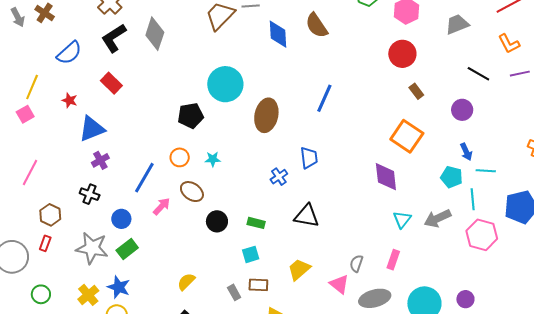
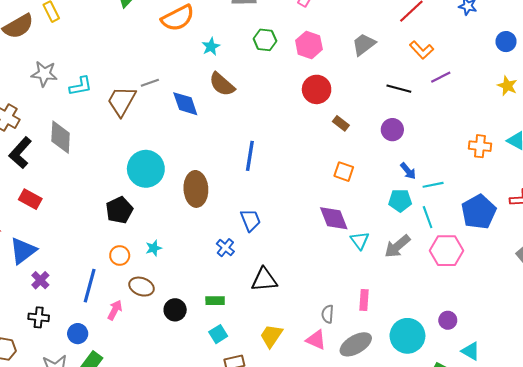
orange square: (407, 136) -> (344, 172), size x0.6
cyan triangle: (402, 219) -> (360, 240), moved

